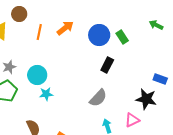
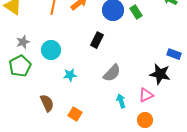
black rectangle: (107, 65) -> (97, 40), moved
cyan star: (46, 94) -> (70, 75), moved

